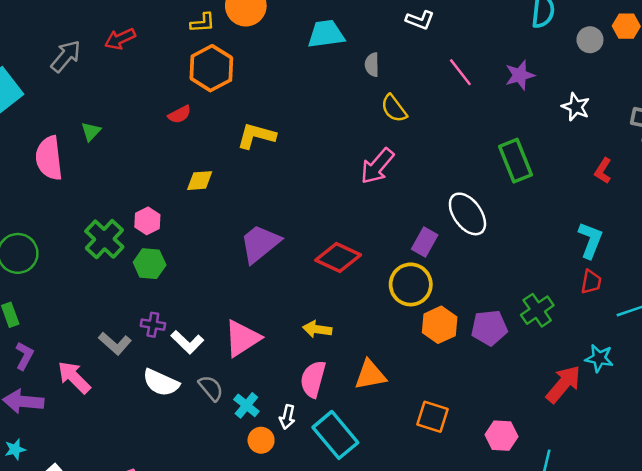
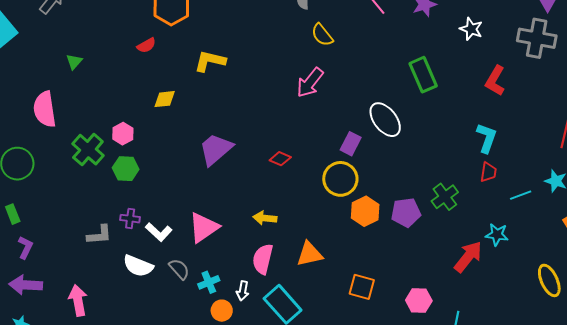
pink semicircle: (49, 158) -> (45, 109), moved
red L-shape: (603, 171) -> (495, 81), size x1.4
red diamond: (338, 257) -> (280, 159), size x0.6
gray L-shape: (115, 343) -> (99, 235), turned -44
pink arrow: (74, 377) -> (78, 300), moved, turned 36
cyan cross: (246, 405) -> (209, 282), turned 30

